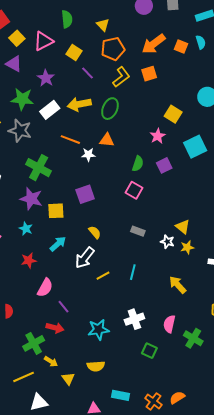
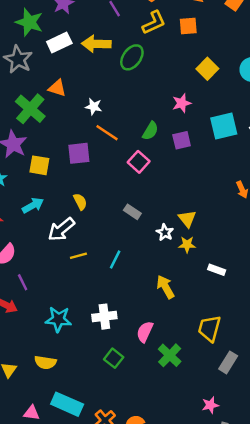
yellow square: (173, 114) -> (207, 69), moved
orange line: (70, 140) -> (107, 133), moved
orange triangle: (107, 140) -> (57, 88), moved
cyan rectangle: (121, 395) -> (67, 404), size x1.4

